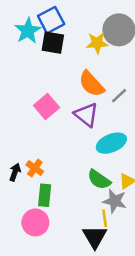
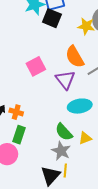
orange cross: (35, 168) -> (16, 112), turned -32
gray star: (115, 201) -> (61, 151), moved
yellow line: (105, 218) -> (65, 171), moved

